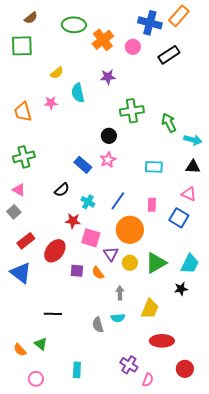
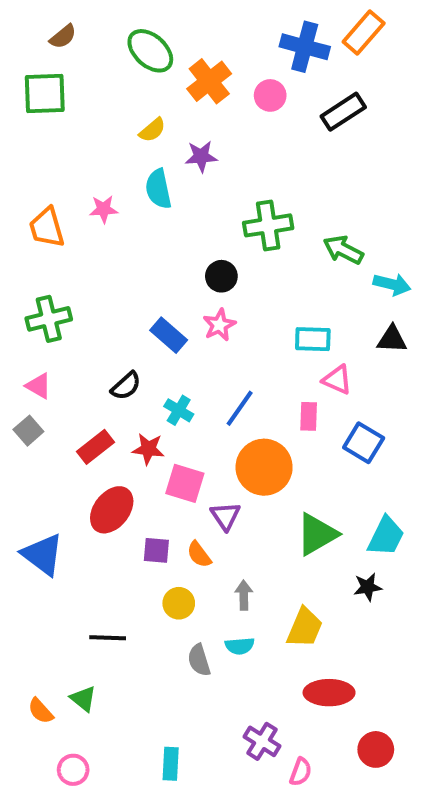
green ellipse: (74, 25) -> (150, 51), turned 40
yellow semicircle: (57, 73) -> (152, 130), moved
purple star: (108, 77) -> (201, 156), moved
green arrow: (169, 123) -> (343, 250), turned -36
pink triangle: (189, 194) -> (337, 380), moved
red rectangle: (26, 241) -> (95, 447), moved
yellow circle: (130, 263) -> (179, 603), moved
cyan rectangle: (77, 370) -> (171, 764), moved

